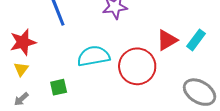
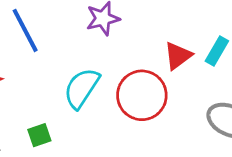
cyan semicircle: (93, 56) -> (82, 88), turned -40

